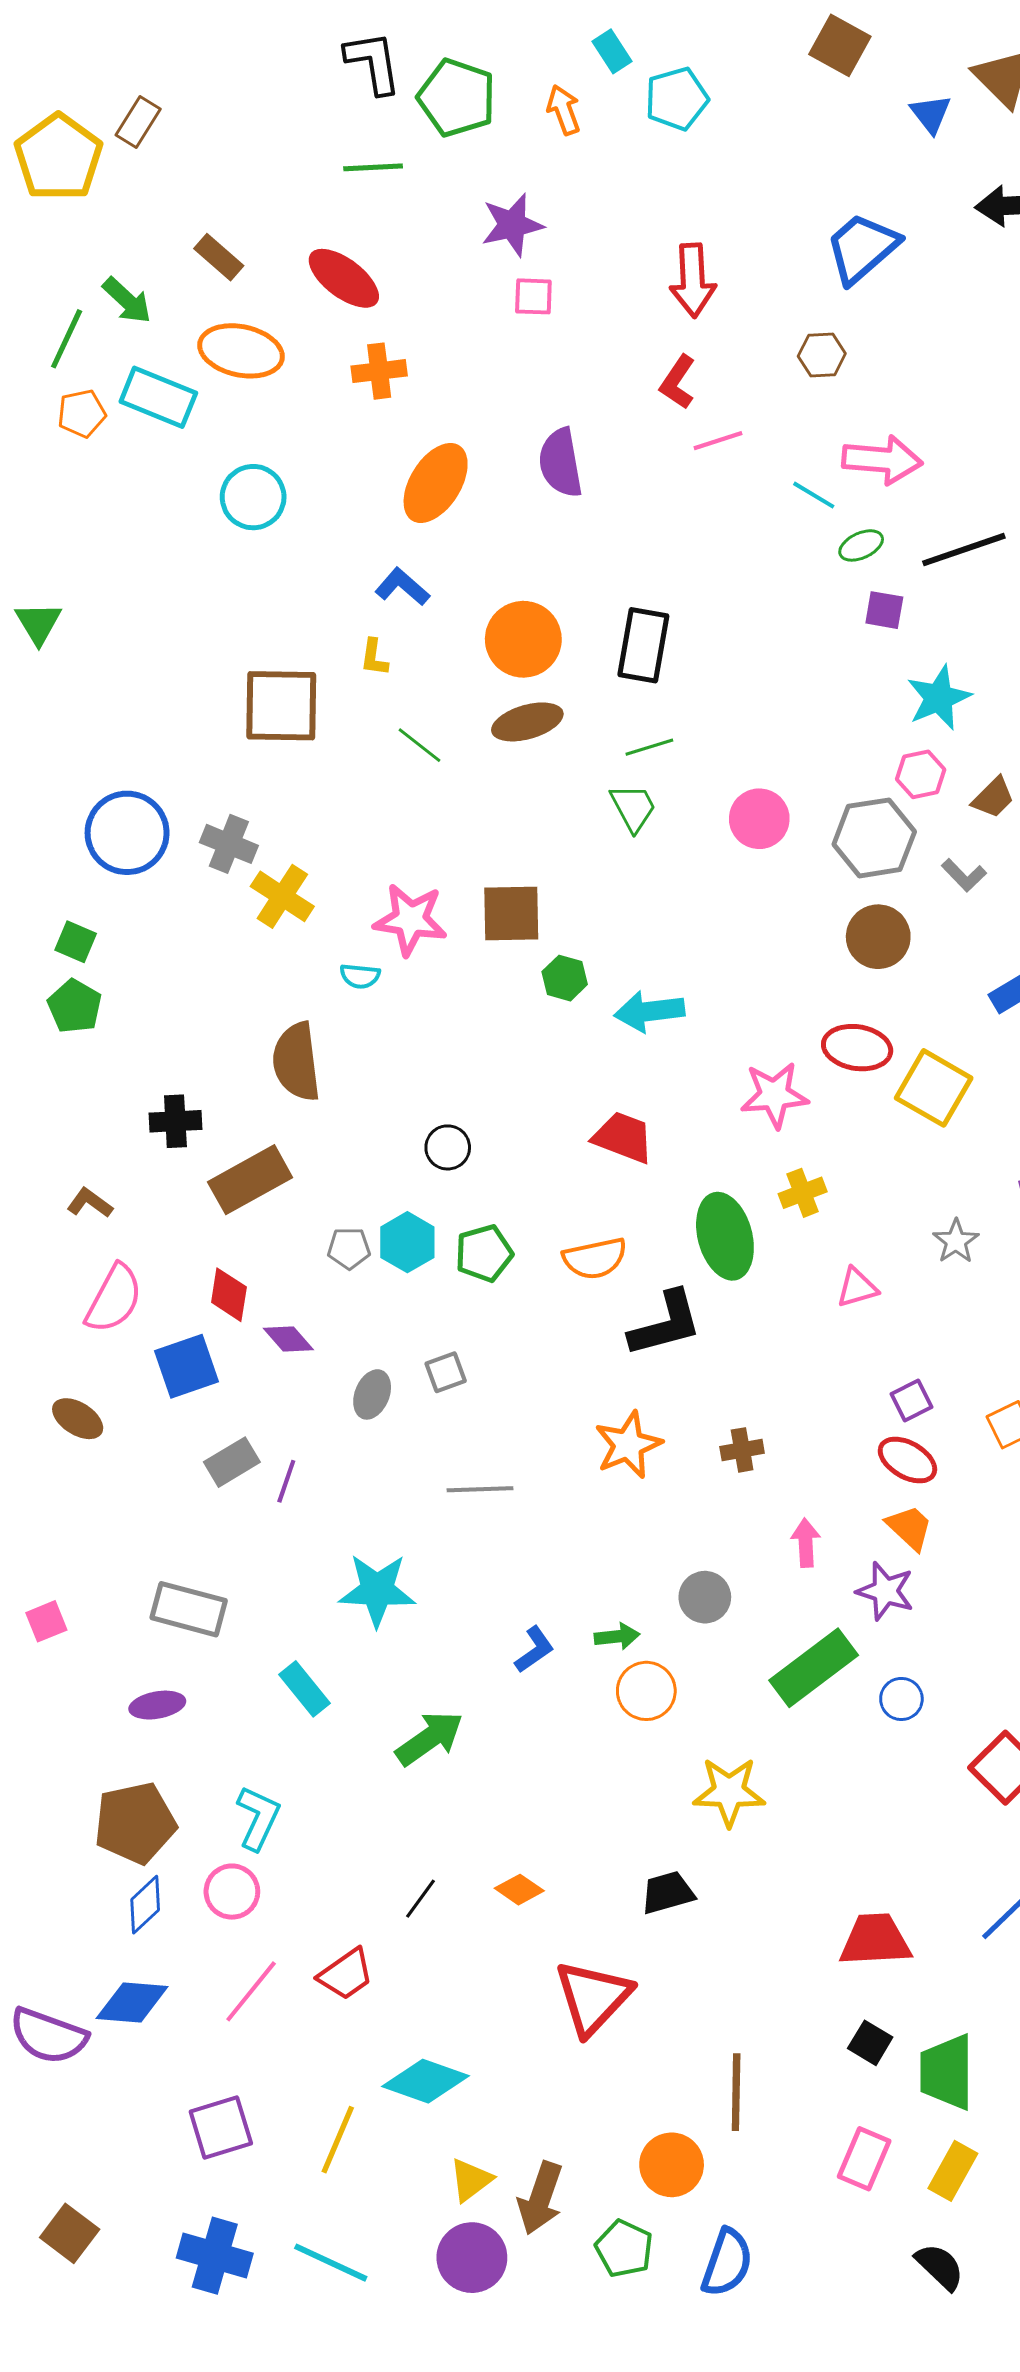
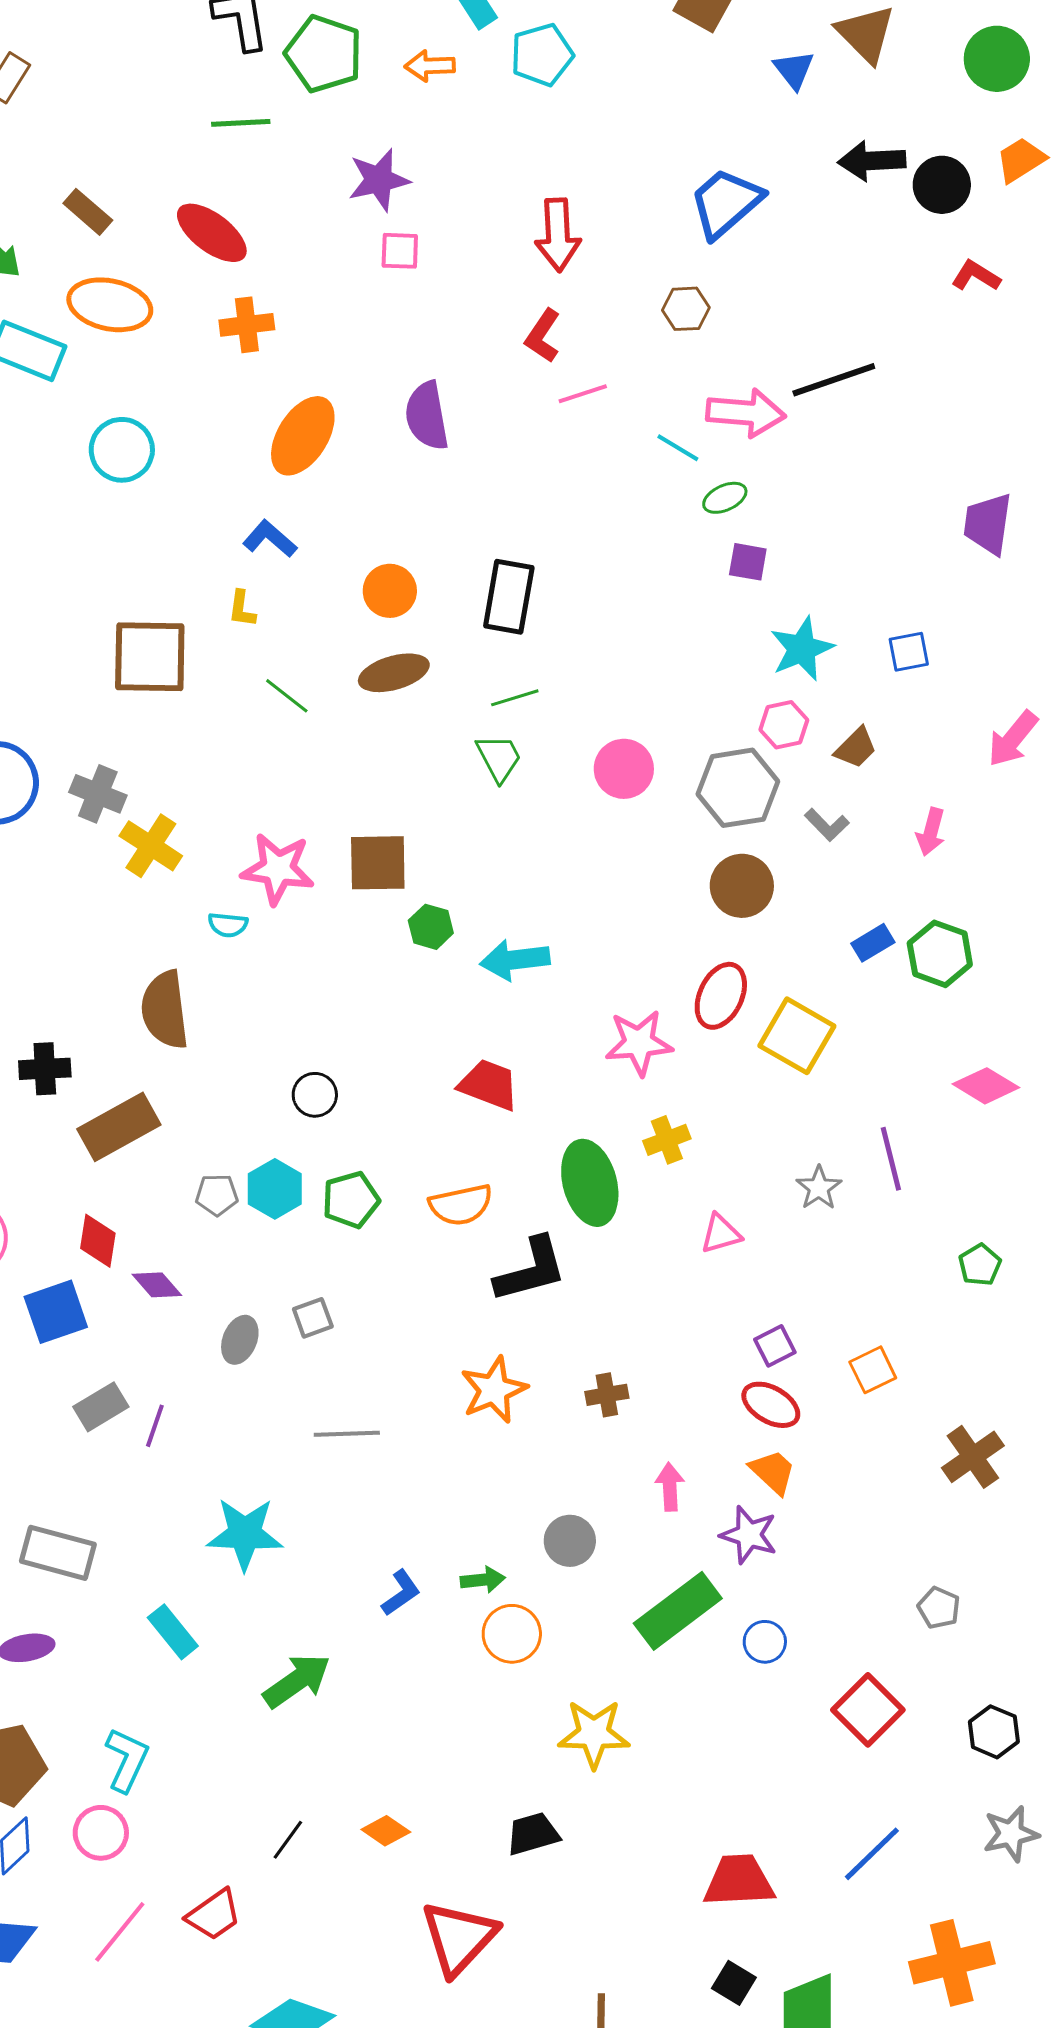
orange arrow: (564, 110) -> (430, 66), turned -72
black line: (964, 550) -> (834, 380), moved
orange circle: (523, 639) -> (390, 591), size x0.7
red ellipse: (857, 1048) -> (721, 996), turned -74

